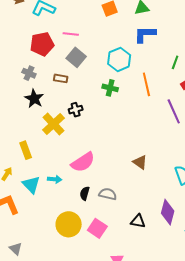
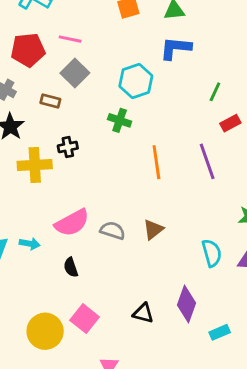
orange line: (146, 84) -> (156, 162), moved
yellow cross: (53, 124) -> (35, 165), turned 35
brown triangle: (140, 162) -> (153, 230), turned 42
black semicircle: (85, 193) -> (71, 267), turned -40
gray semicircle: (108, 194) -> (113, 230), moved
yellow circle: (69, 224) -> (45, 331), moved

